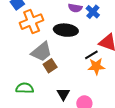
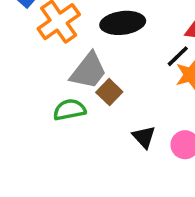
green semicircle: (25, 88) -> (69, 110), moved

